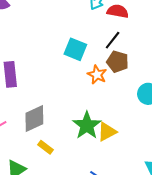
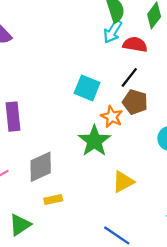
green star: (87, 125) -> (94, 141), moved
yellow rectangle: (45, 147) -> (53, 199), turned -49

